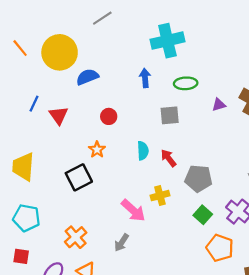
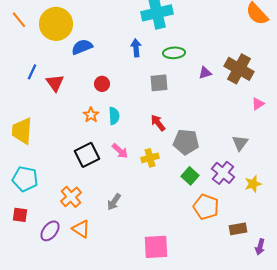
cyan semicircle: (143, 151) -> (114, 116), moved
black square: (79, 177) -> (87, 155), moved
pink arrow: (133, 210) -> (120, 151), moved, size x0.7

